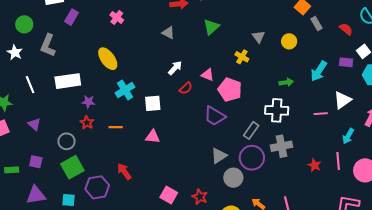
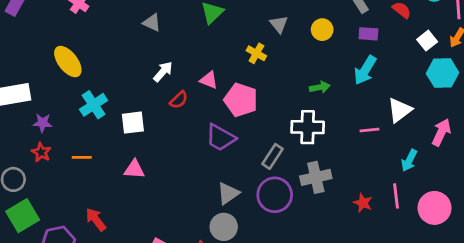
purple rectangle: (346, 62) -> (368, 34), moved
gray circle: (233, 178) -> (224, 227), moved

